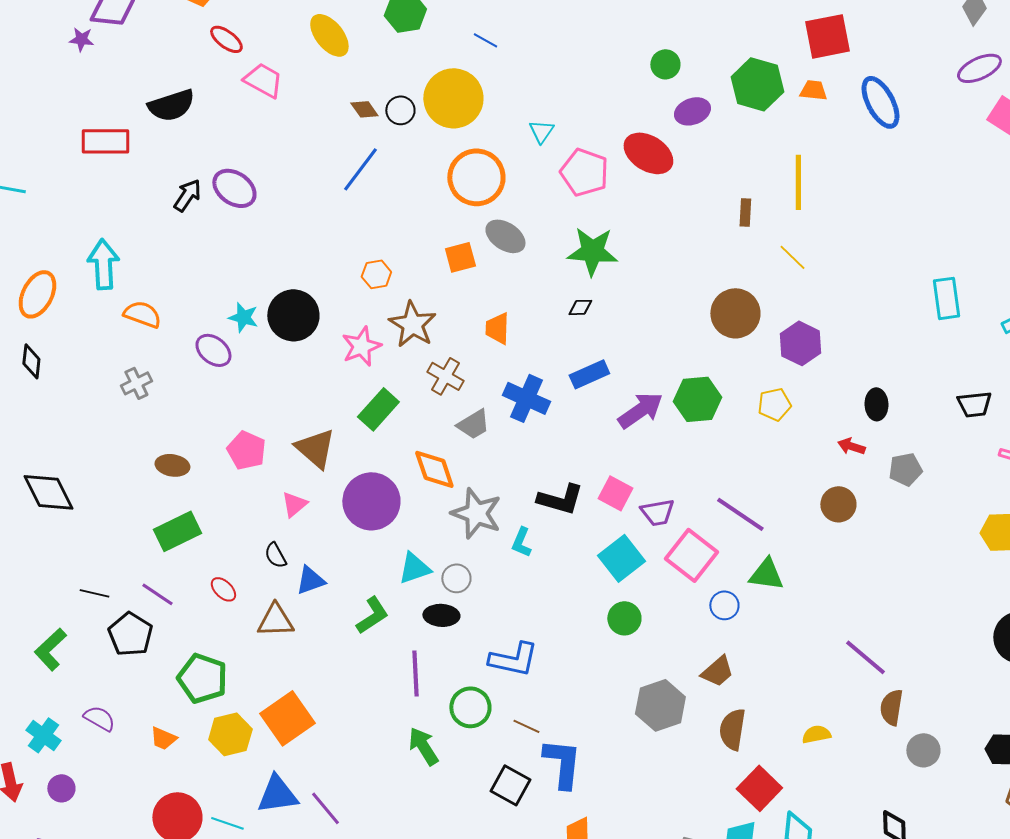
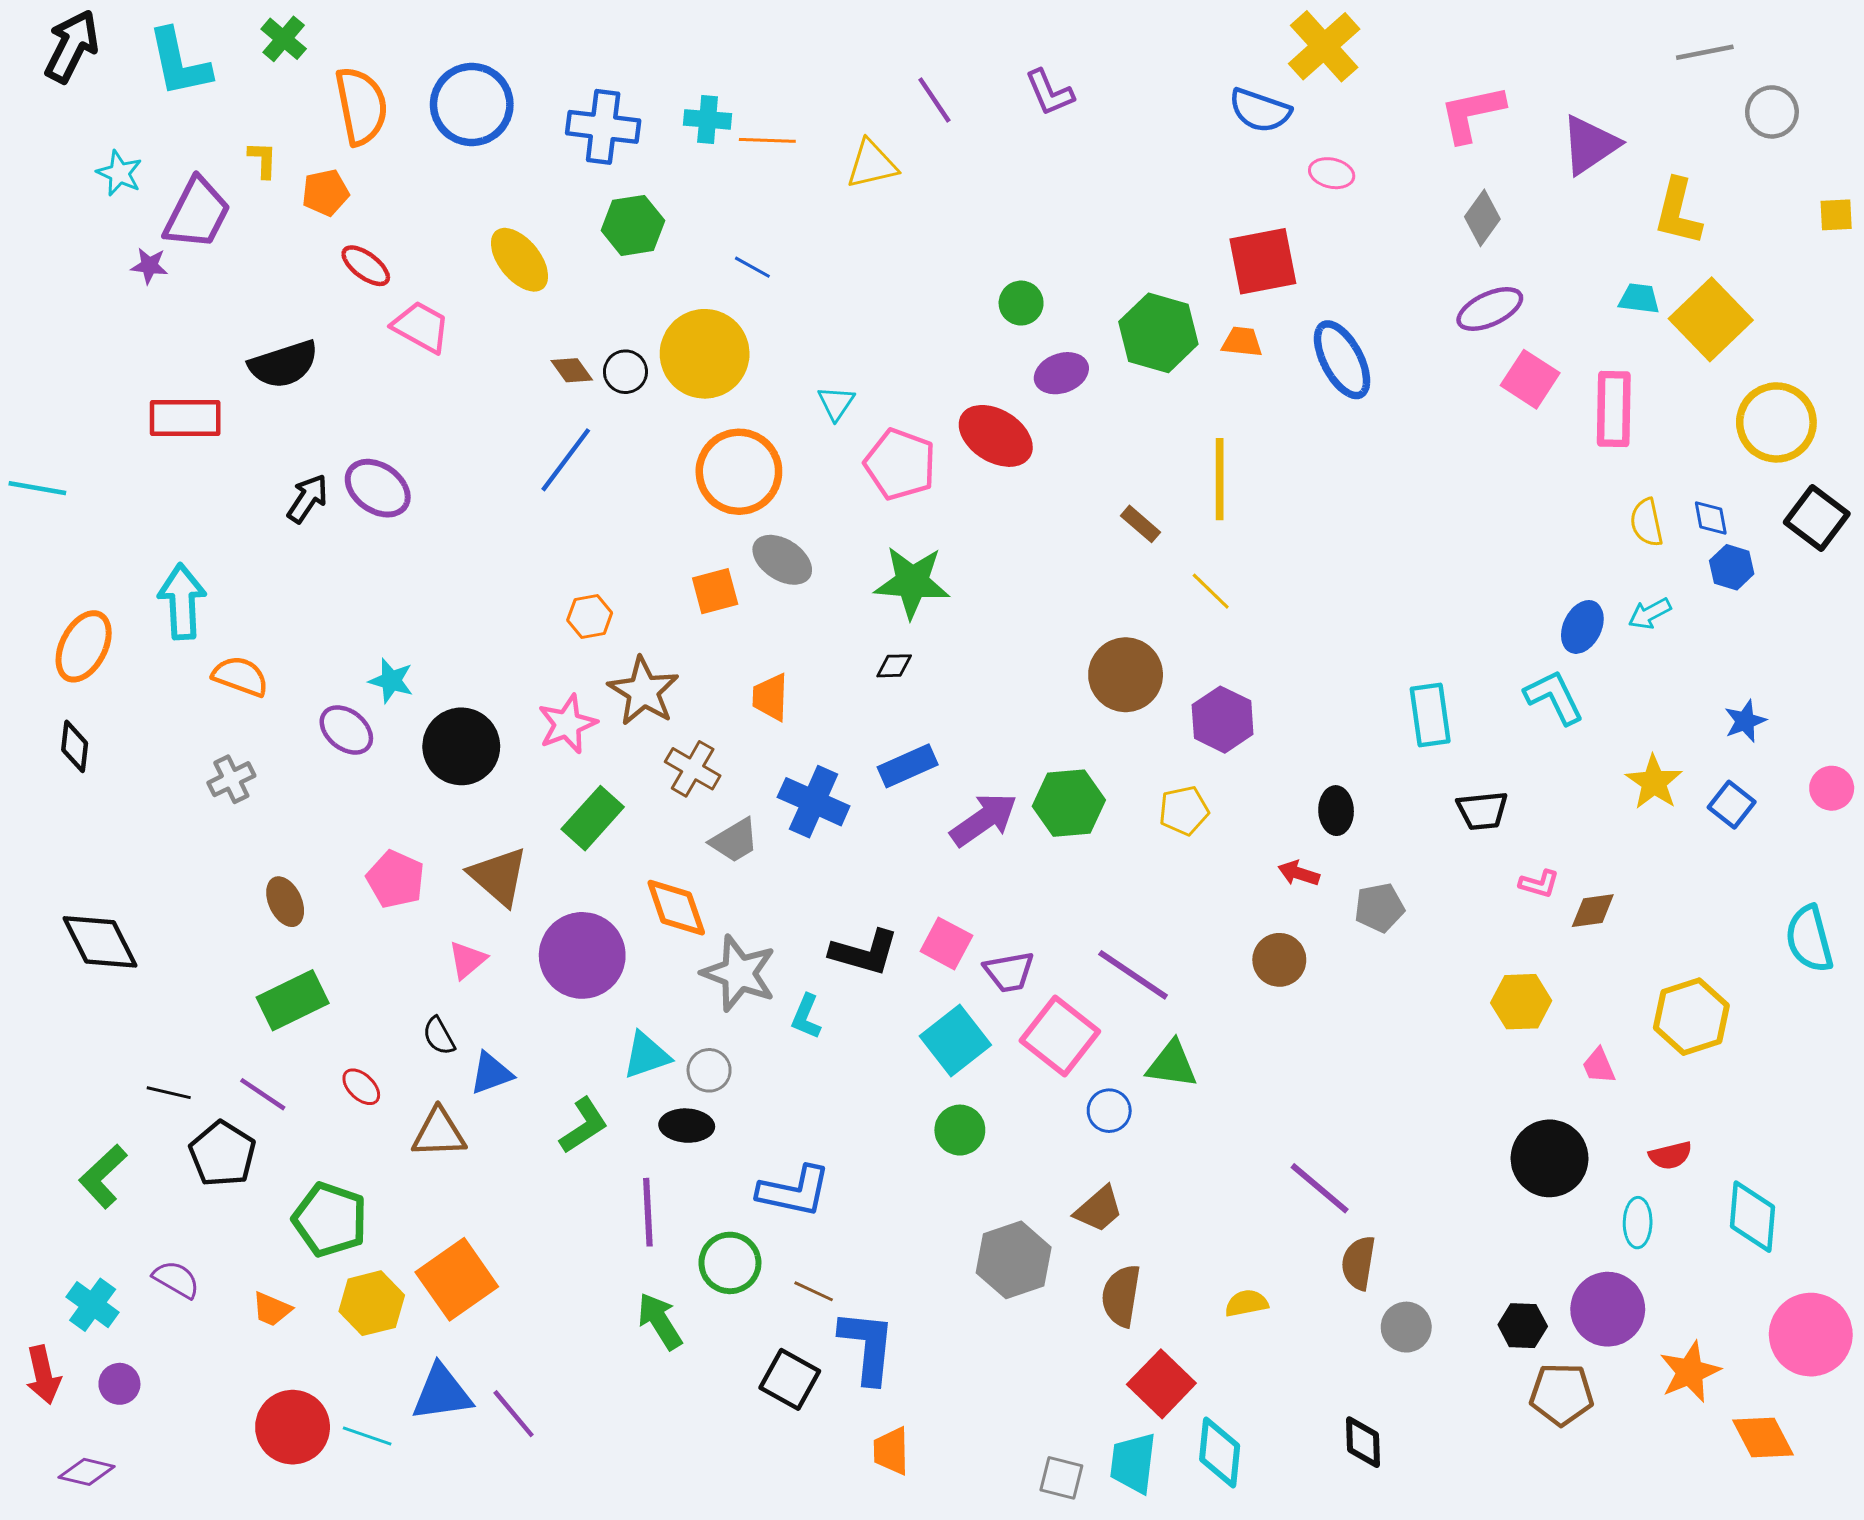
brown rectangle: (745, 212) -> (1140, 524), turned -52
cyan rectangle: (946, 298) -> (1430, 715), moved
black circle: (293, 315) -> (461, 746), moved
brown ellipse: (172, 465) -> (285, 902), turned 56

